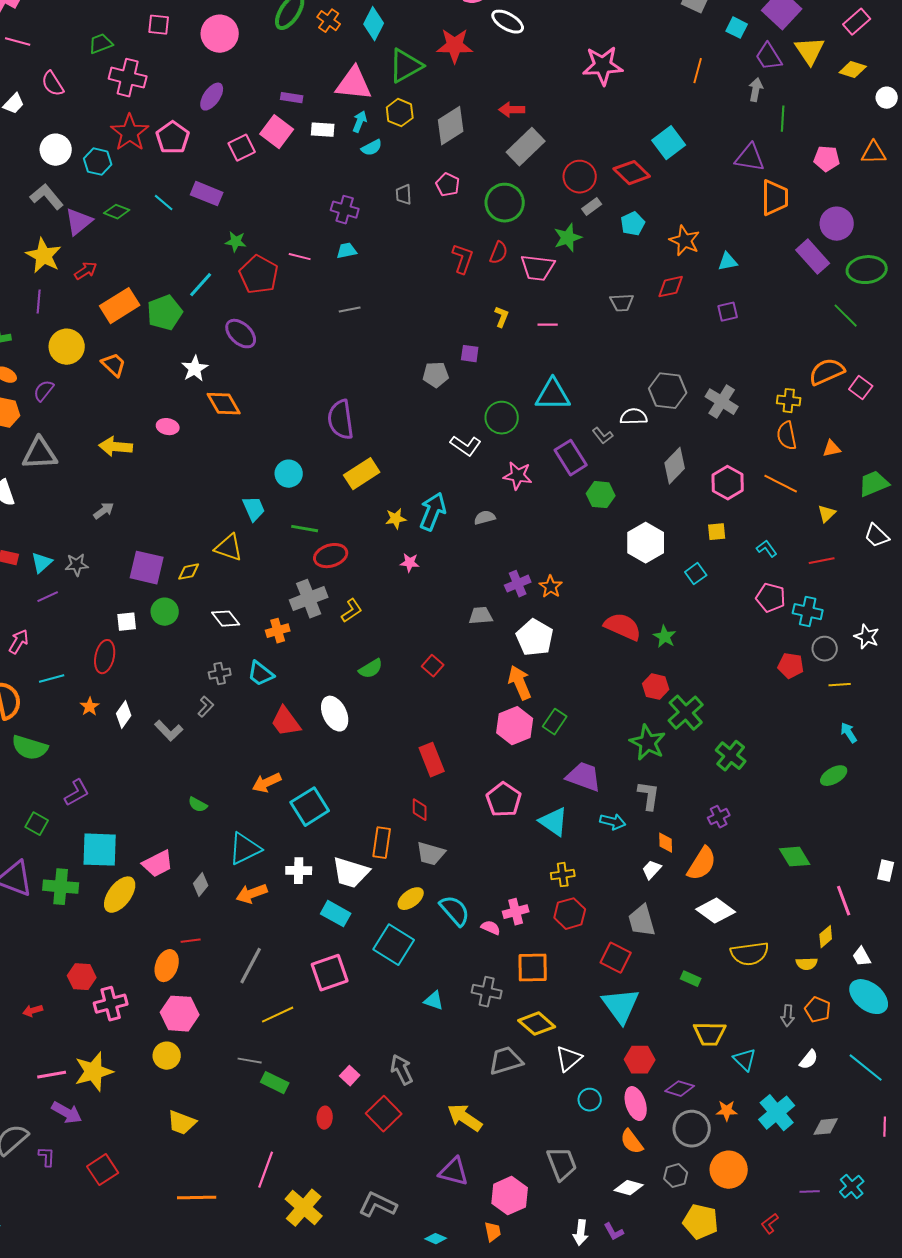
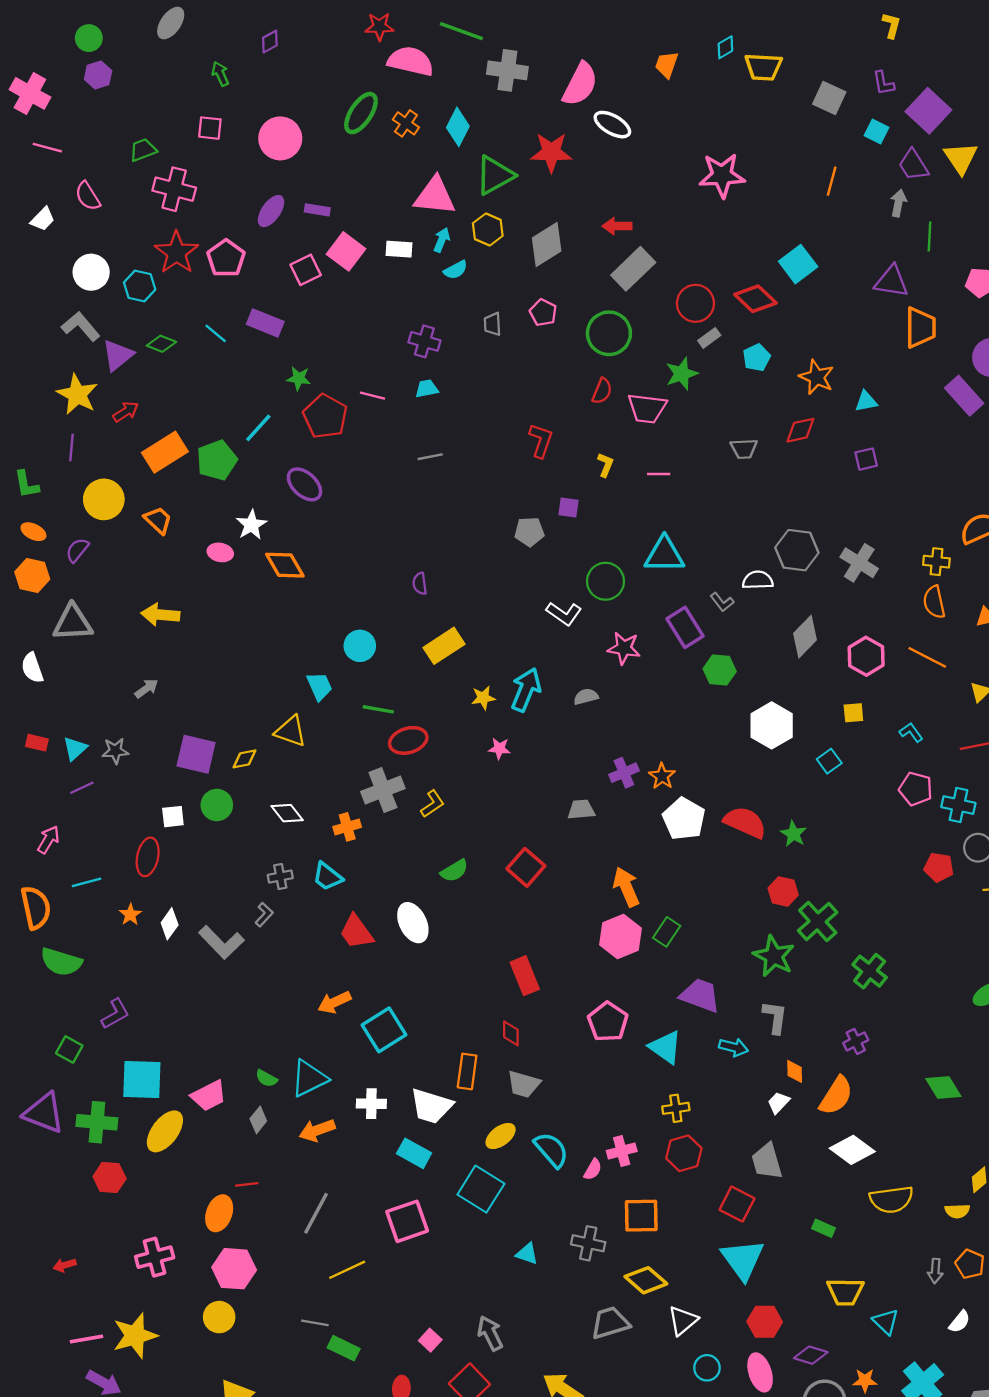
purple rectangle: (292, 98) -> (317, 210), moved
red L-shape: (463, 259) -> (541, 441), moved
purple semicircle: (341, 420) -> (420, 584), size x0.5
pink ellipse: (168, 427) -> (220, 552), moved
white pentagon: (535, 638) -> (684, 819), moved
red square: (433, 666) -> (526, 867), size x1.5
gray L-shape: (169, 731) -> (221, 942), size x1.4
green semicircle: (198, 805) -> (266, 1078), moved
pink semicircle: (491, 928) -> (593, 1169), turned 96
red hexagon: (82, 977) -> (110, 1178), moved

